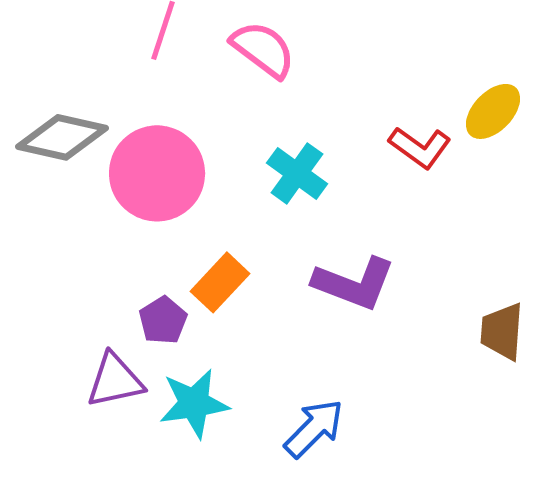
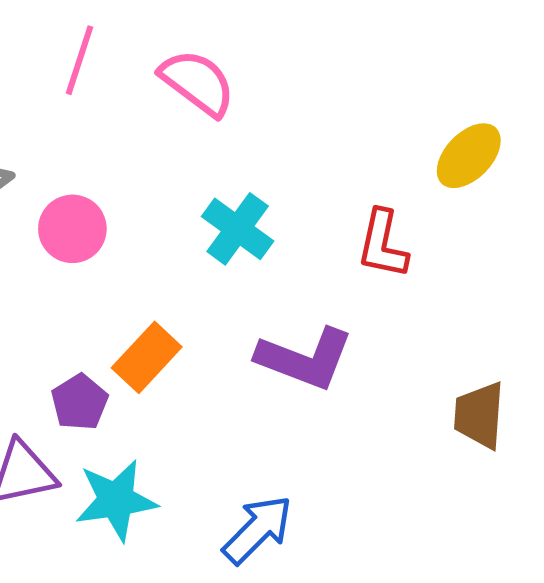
red L-shape: (420, 147) -> (383, 244), moved, turned 66
pink circle: (157, 173) -> (72, 229), size x0.6

